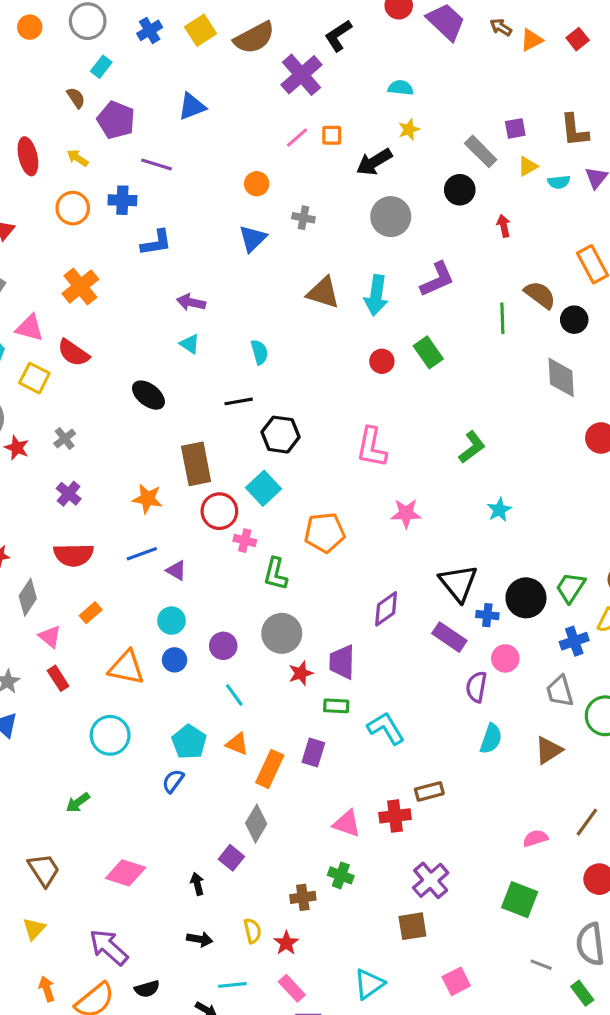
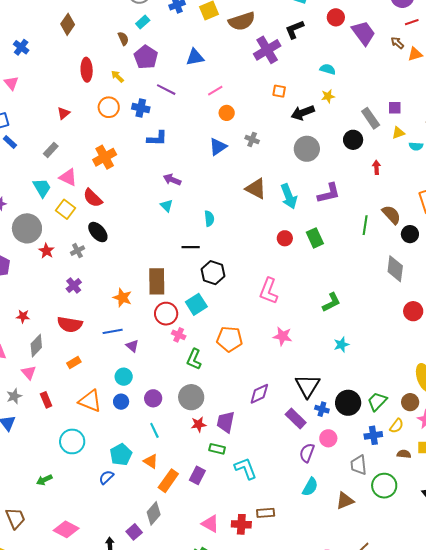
pink line: (297, 138) -> (215, 91), moved
cyan arrow: (376, 295) -> (289, 196), turned -40
black ellipse: (148, 395) -> (98, 232), moved
pink triangle: (50, 637) -> (29, 372), moved

